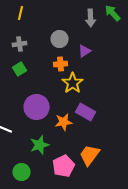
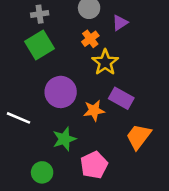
orange cross: (61, 64) -> (90, 39), turned -32
green square: (20, 69) -> (40, 45), size x1.6
orange trapezoid: (90, 155) -> (139, 137), moved

